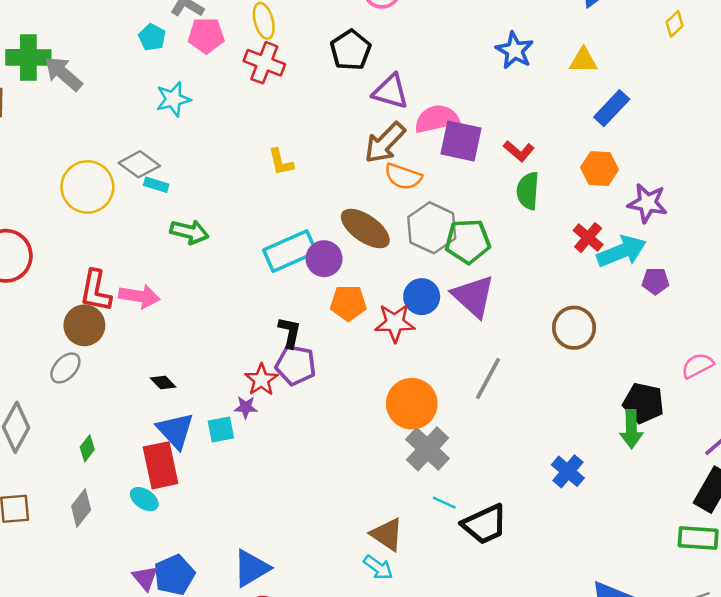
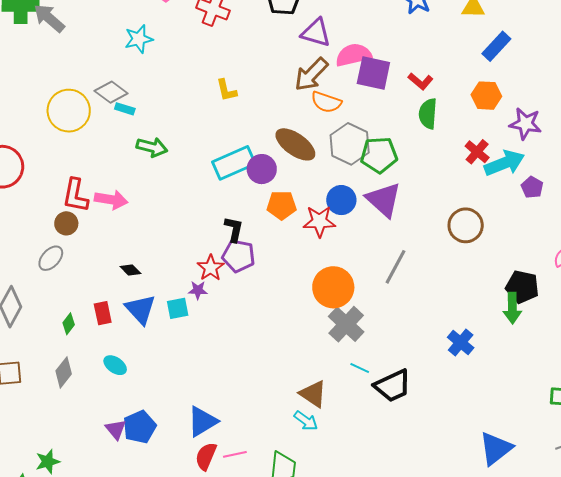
purple pentagon: (655, 281) -> (532, 187), turned 30
brown circle: (84, 325) -> (66, 223), size x0.7
red rectangle: (161, 465) -> (103, 313), moved, size x0.6

